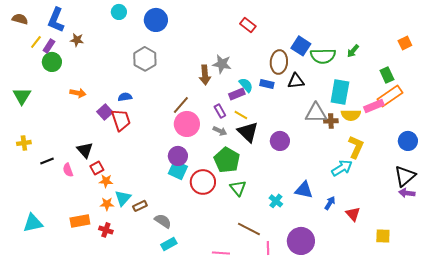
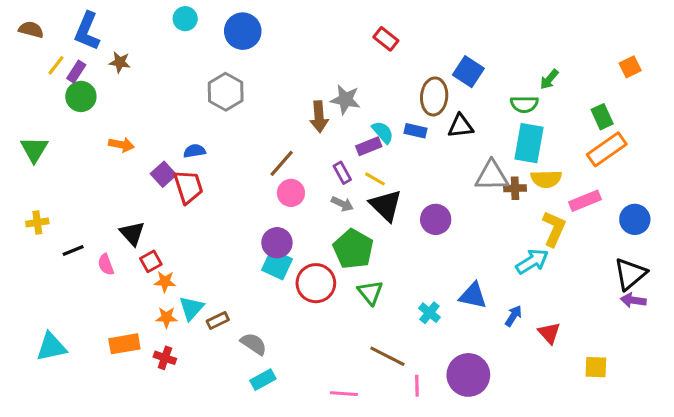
green semicircle: (323, 56) -> (524, 104), moved, size x0.7
pink rectangle: (374, 106) -> (585, 201), moved
pink circle: (187, 124) -> (291, 193), size x0.7

